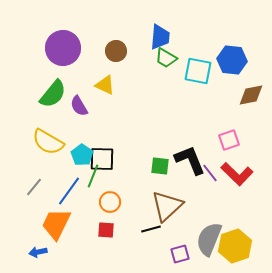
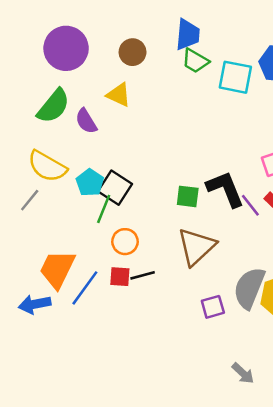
black square: (102, 159) -> (115, 188), turned 32
gray line: (34, 187) -> (30, 200), moved
blue line: (69, 191) -> (85, 288), moved
black line: (151, 229) -> (143, 275), moved
blue arrow: (38, 252) -> (35, 304), size x1.4

